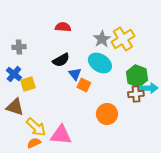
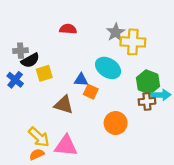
gray star: (102, 39) -> (116, 32), moved
yellow cross: (123, 39) -> (133, 42), turned 35
black semicircle: (61, 60) -> (30, 60), moved
blue triangle: (75, 74) -> (81, 80), turned -48
yellow square: (28, 84) -> (44, 73), moved
brown triangle: (15, 107) -> (64, 105), moved

